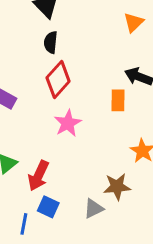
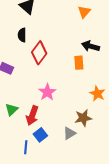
black semicircle: (51, 42) -> (22, 35), moved
pink star: (68, 123) -> (47, 92), moved
blue square: (48, 207) -> (40, 135), turned 32

